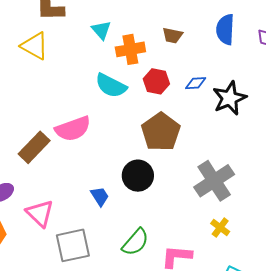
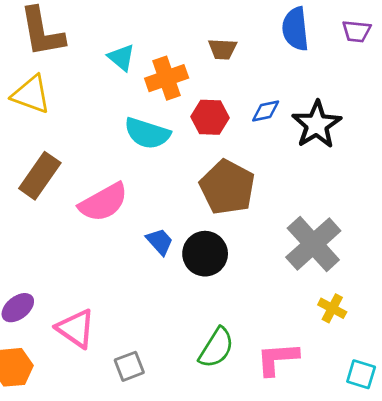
brown rectangle: (34, 147) -> (40, 176), moved
blue trapezoid: (100, 196) -> (160, 242), moved
gray square: (73, 245) -> (129, 366), size x0.6

